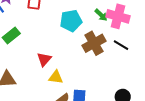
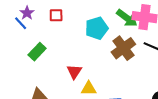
green arrow: (101, 15) -> (127, 18), size x1.5

